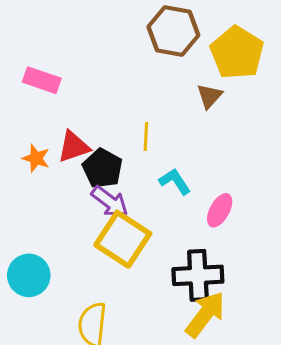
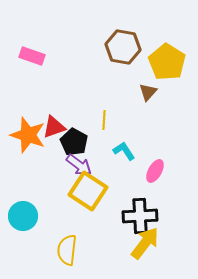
pink rectangle: (42, 80) -> (32, 56), moved
orange star: (36, 158) -> (28, 135), size x1.8

